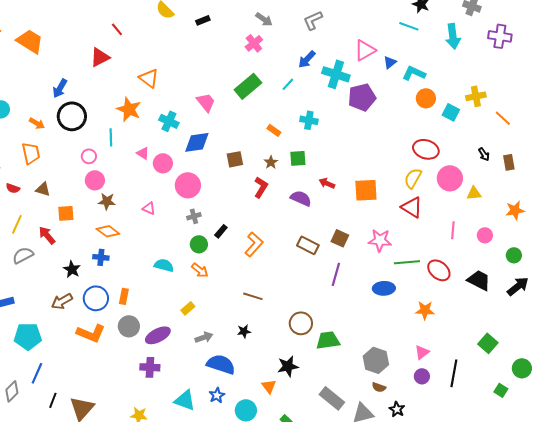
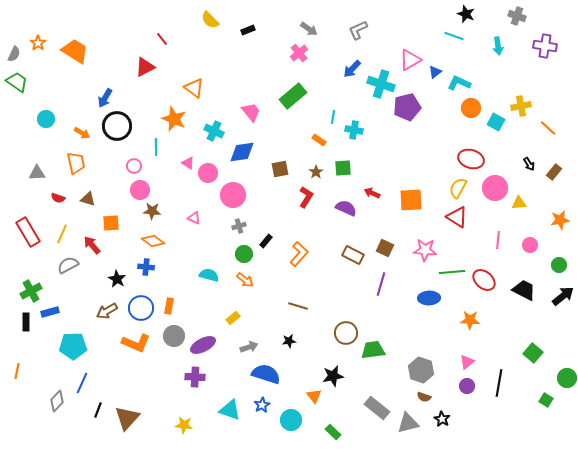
cyan arrow: (453, 36) -> (498, 46), size x0.7
cyan line: (288, 84) -> (333, 117), moved, turned -32
brown rectangle: (509, 162) -> (554, 172), turned 49

